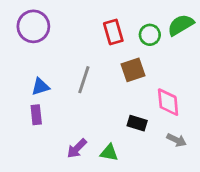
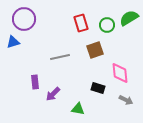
gray line: (84, 80) -> (60, 57), turned 60
blue triangle: (40, 87) -> (13, 42), moved
purple rectangle: (36, 115) -> (35, 82), moved
purple arrow: (77, 148) -> (53, 94), moved

